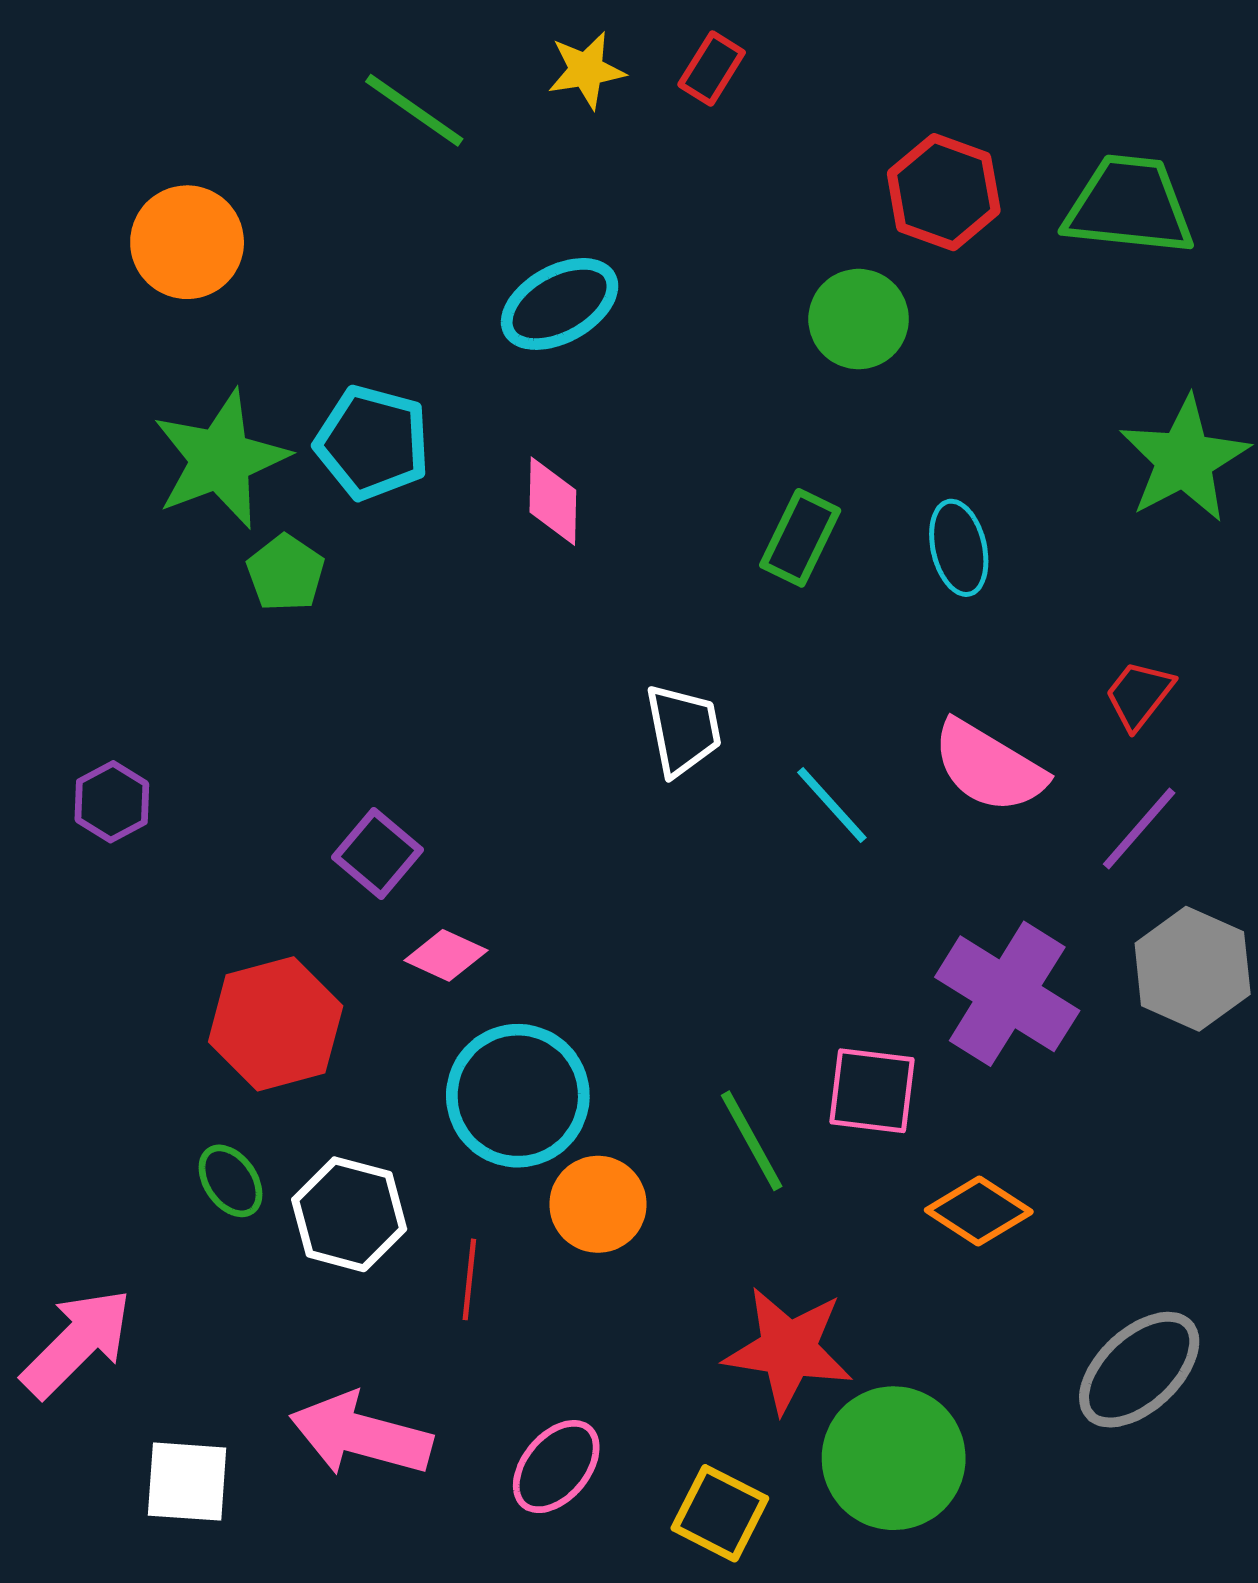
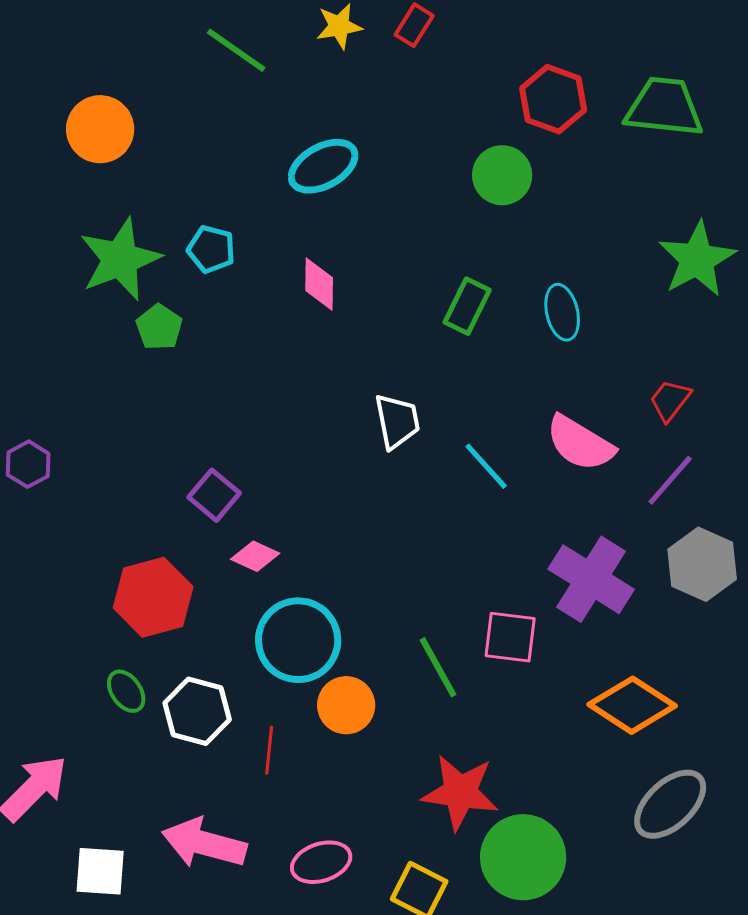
cyan pentagon: (372, 443) -> (211, 249), size x0.7
purple hexagon: (112, 802) -> (28, 464), moved
orange diamond: (979, 1211) -> (632, 705), moved, size x1.4
pink ellipse: (556, 1467) -> (321, 862), turned 32

